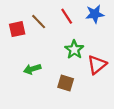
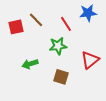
red line: (67, 16) -> (66, 24), moved
green star: (74, 50) -> (58, 46), moved, turned 30

